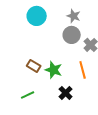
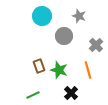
gray circle: (72, 35) -> (64, 36), moved
brown rectangle: (34, 66) -> (39, 66), turned 40

